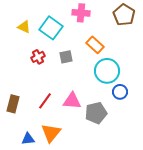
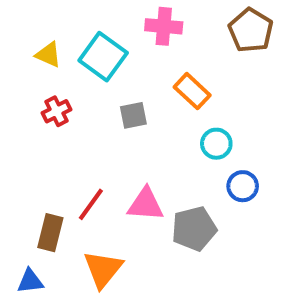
red cross: (38, 57) -> (56, 111), moved
cyan circle: (107, 71) -> (216, 144), size x0.6
brown rectangle: (13, 104) -> (50, 233), moved
blue triangle: (28, 139) -> (30, 281), moved

